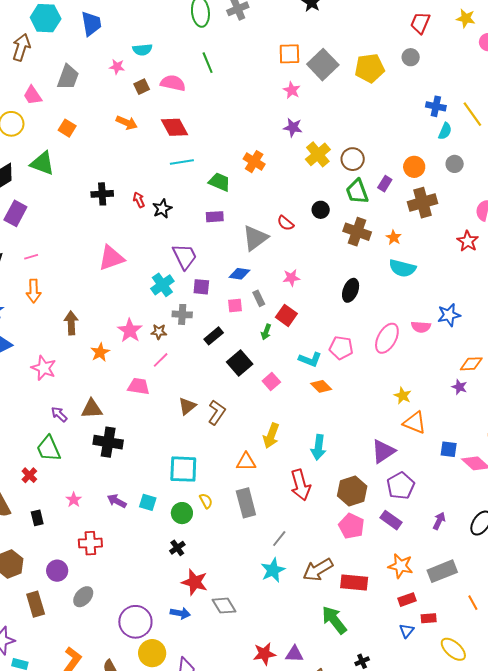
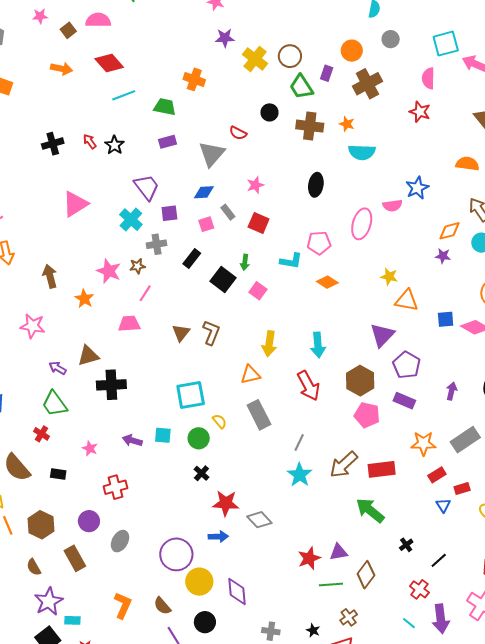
green arrow: (266, 332) -> (245, 262), moved
orange diamond: (321, 386) -> (327, 282), moved
black rectangle: (37, 518) -> (58, 474), turned -56

